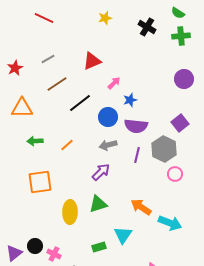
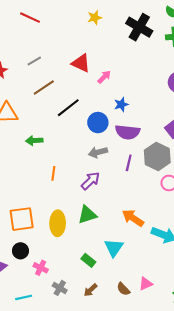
black cross: (147, 27) -> (139, 27), size x1.4
red triangle: (92, 61) -> (81, 63), turned 48
pink arrow: (114, 83) -> (104, 77), moved
green arrow: (35, 141) -> (34, 141), moved
orange line: (67, 145) -> (53, 173), moved, turned -40
orange square: (40, 182) -> (22, 219), moved
black circle: (35, 246) -> (20, 251), moved
green rectangle: (99, 247) -> (88, 260), turned 56

